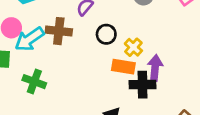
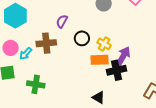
cyan arrow: (29, 39) -> (26, 54), size x0.6
purple arrow: (155, 68) -> (123, 56), turned 36

